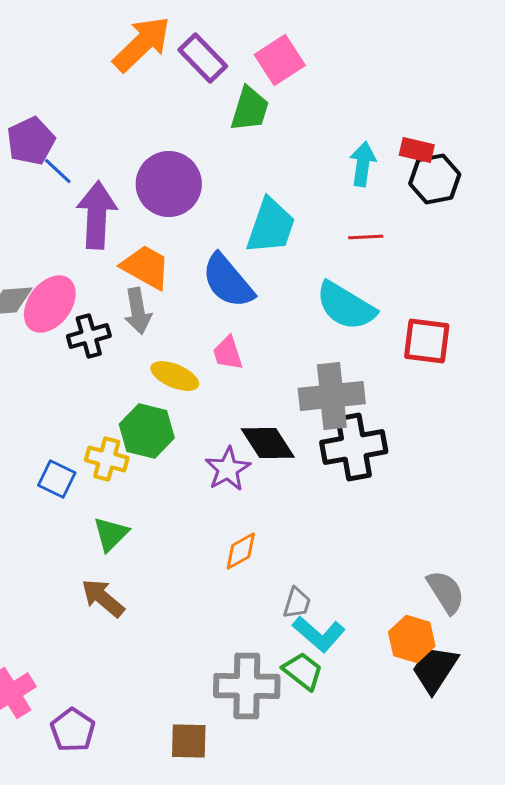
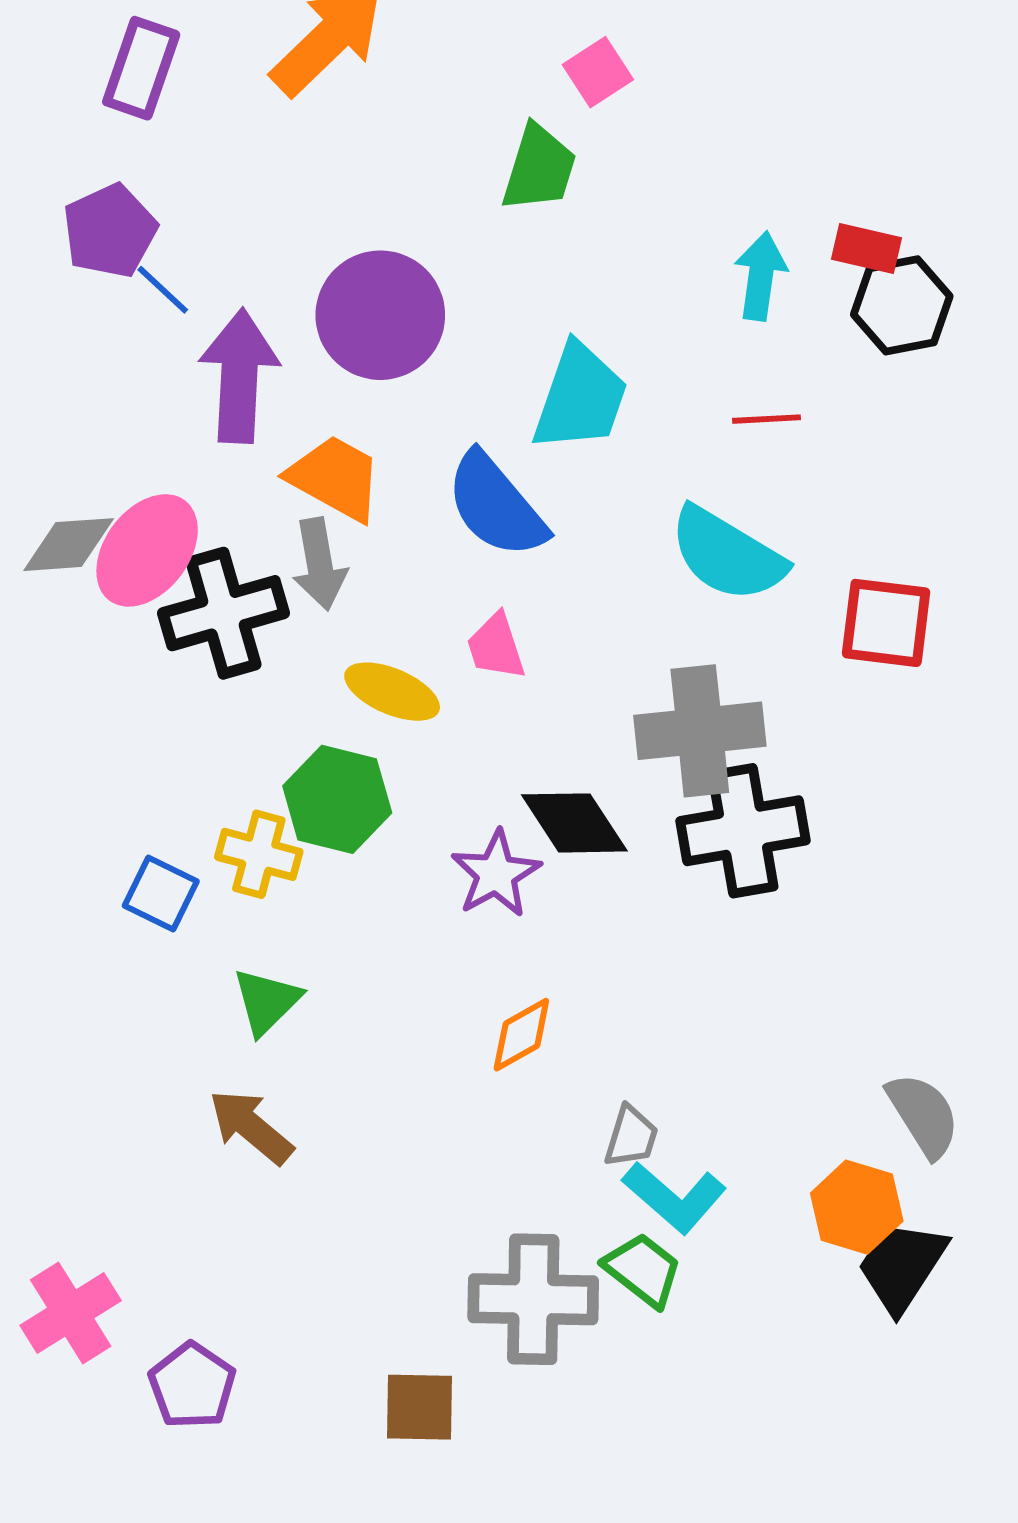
purple rectangle: (203, 58) -> (141, 68), moved, turned 63
pink square: (280, 60) -> (598, 72), size x0.7
black cross: (89, 336) -> (223, 613), size x1.5

